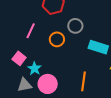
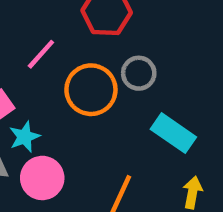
orange circle: (57, 39) -> (91, 90), size x1.5

